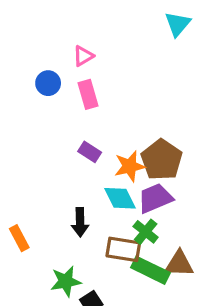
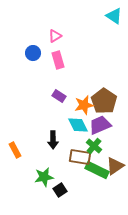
cyan triangle: (178, 24) -> (114, 16), turned -36
brown triangle: (179, 264) -> (115, 166), turned -36

